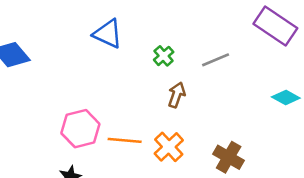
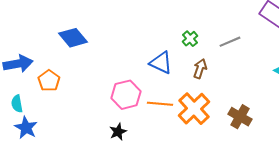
blue triangle: (108, 34) -> (161, 63), moved
orange cross: (169, 147) -> (194, 109), size x1.4

